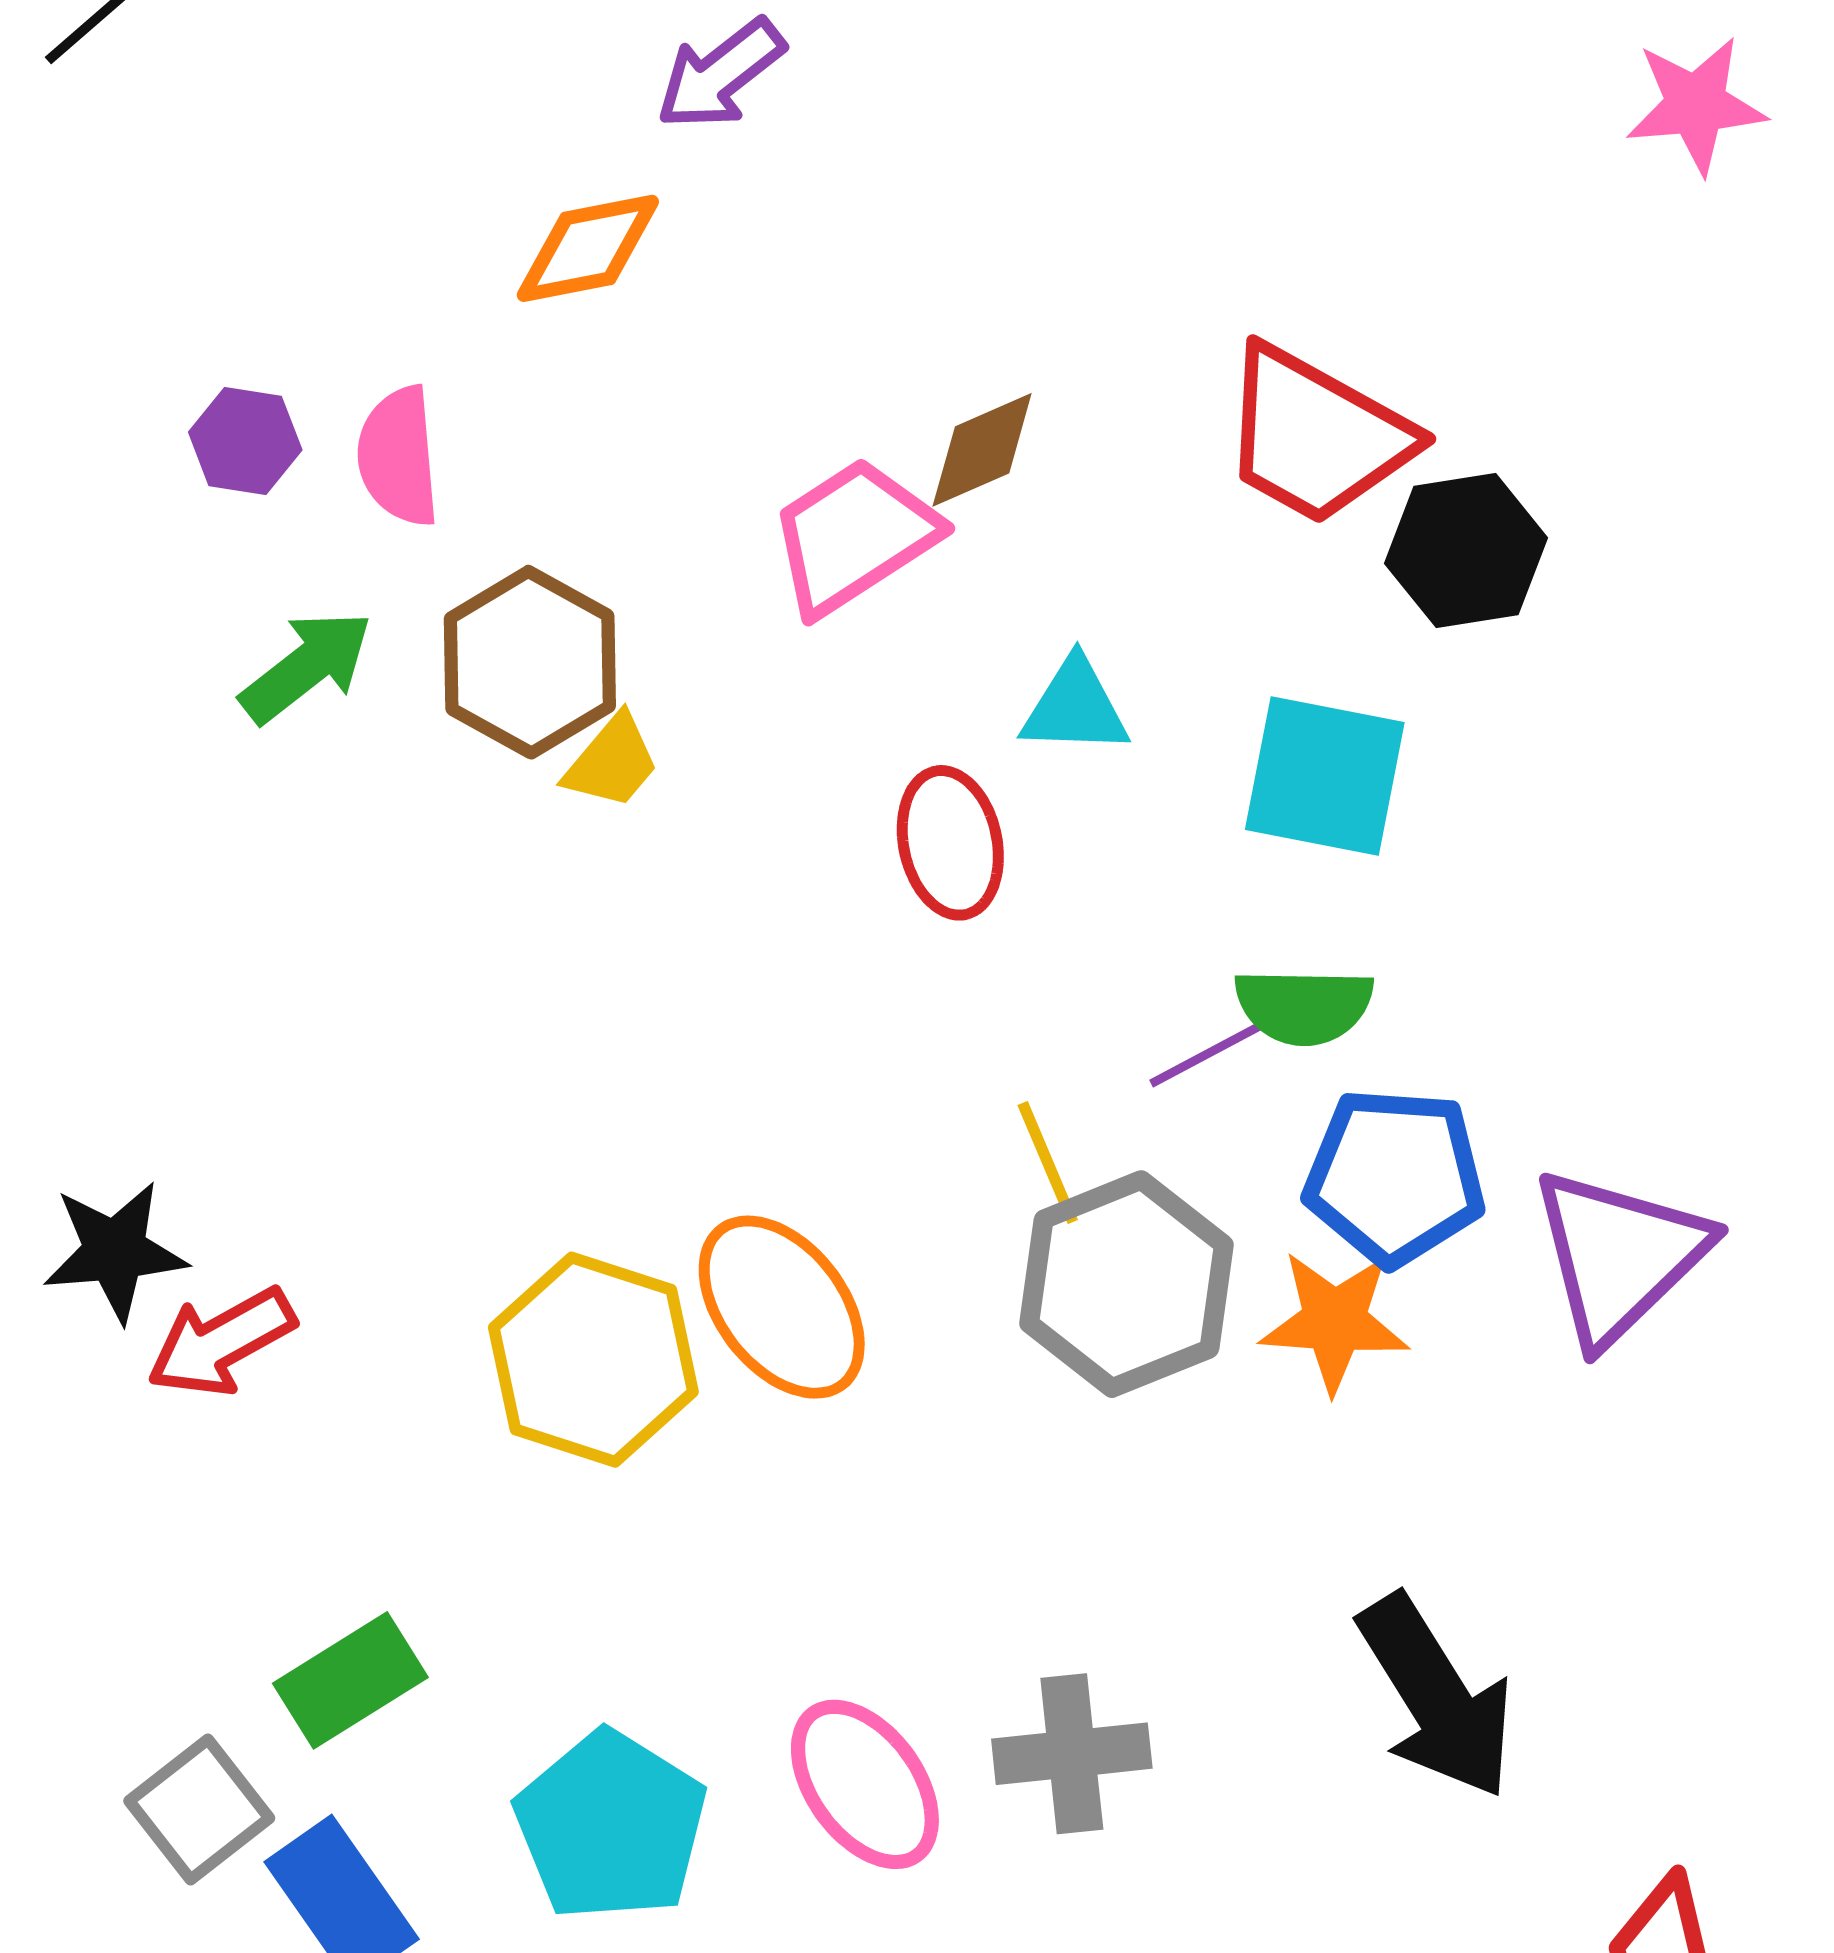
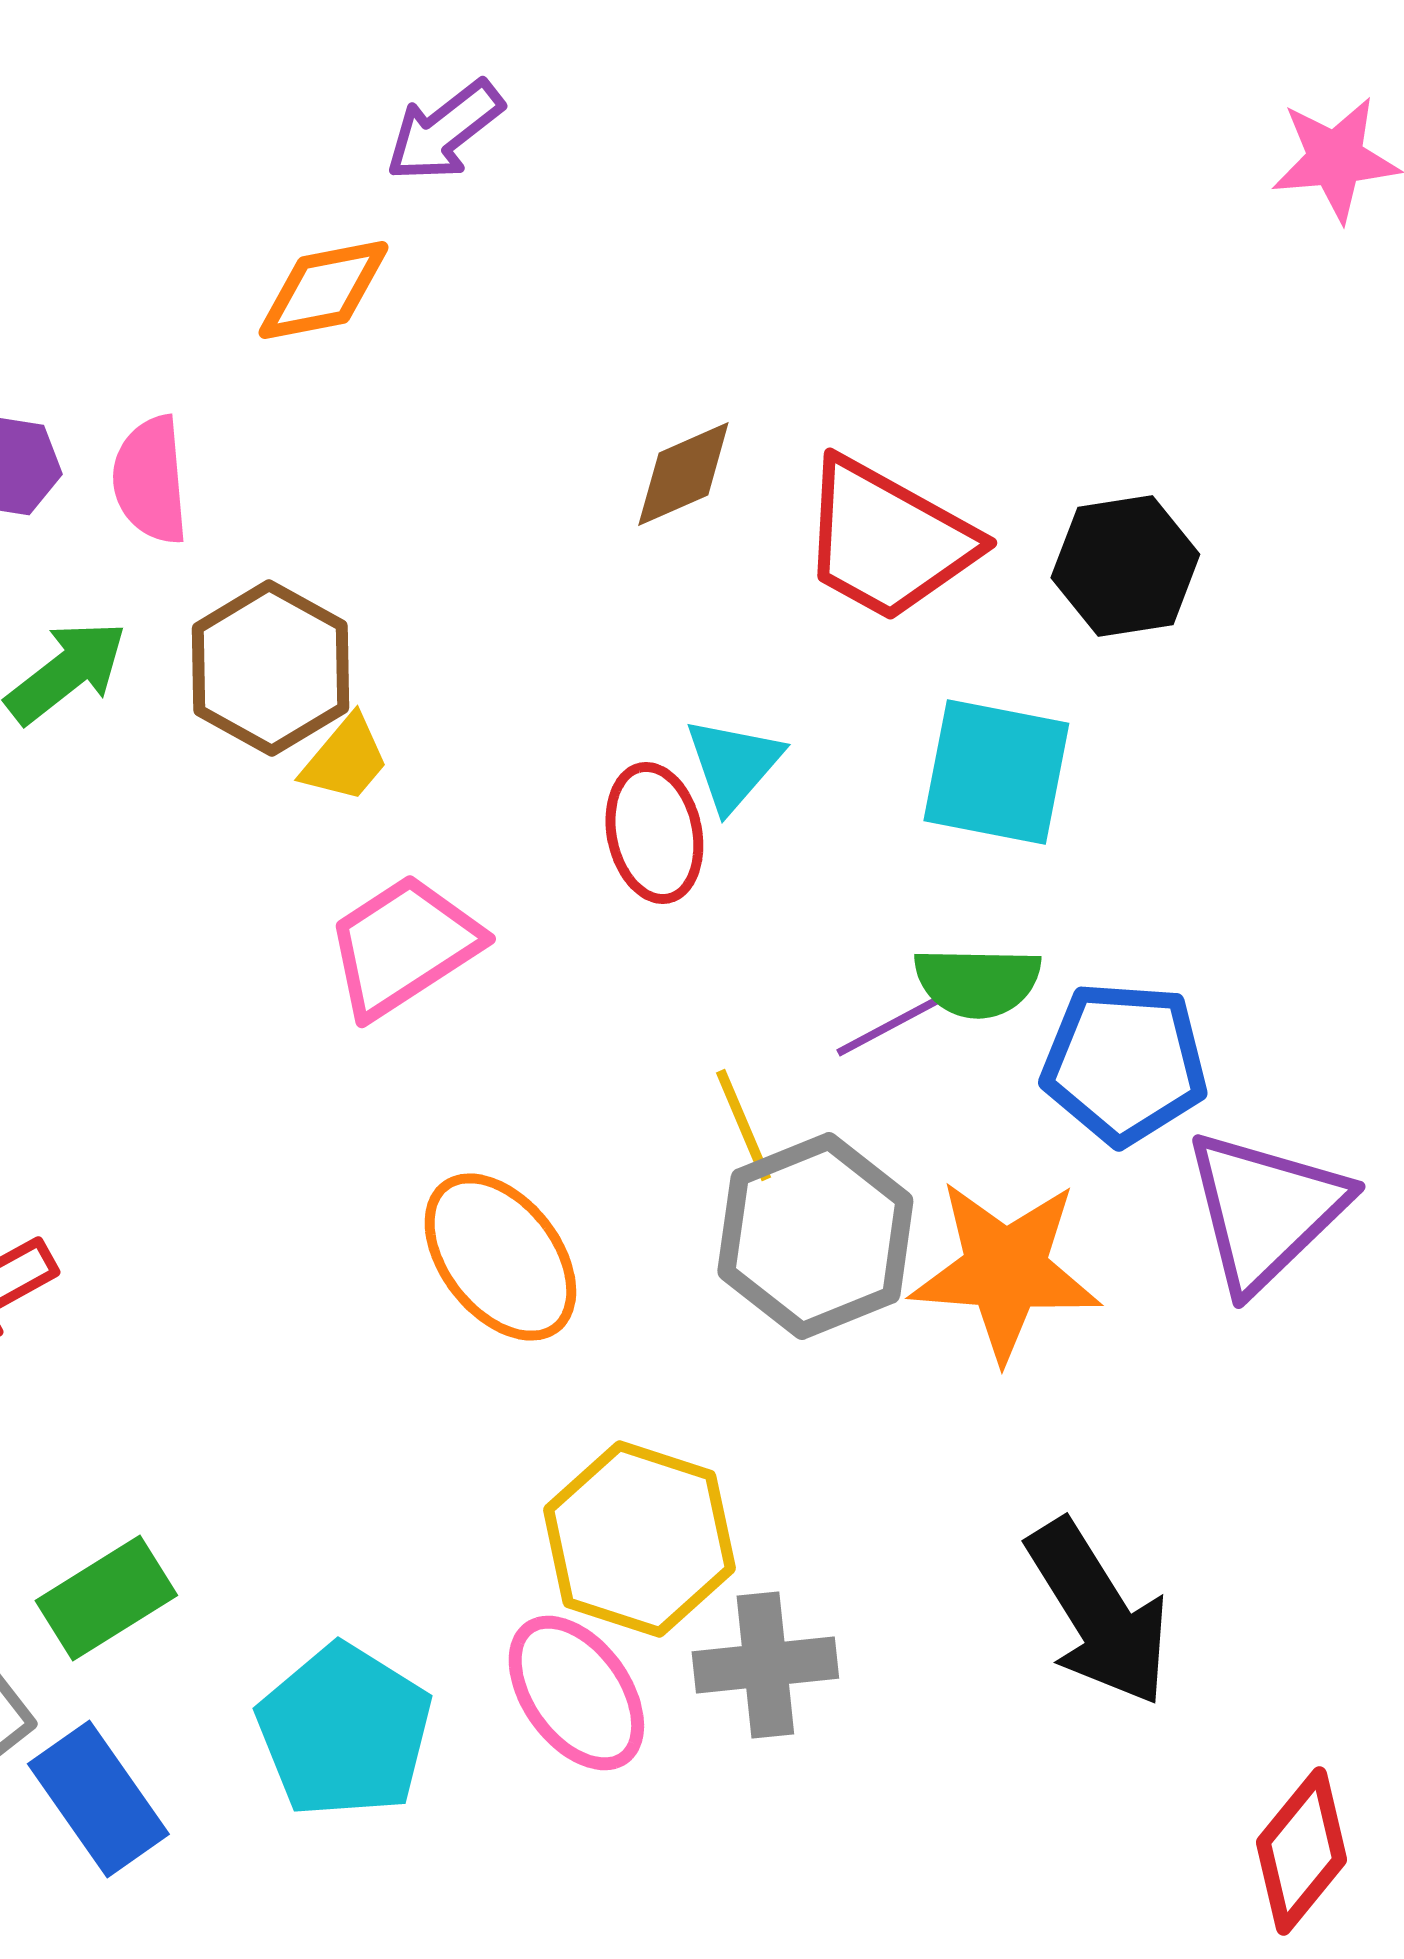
red trapezoid: (1316, 436) -> (887, 540), moved
pink trapezoid: (854, 536) -> (403, 946), moved
cyan triangle: (1075, 707) -> (733, 764), moved, turned -51
blue pentagon: (1395, 1177) -> (1124, 1063), moved
orange star: (1335, 1321) -> (1005, 1270), size x1.4
yellow hexagon: (593, 1360) -> (639, 1539), moved

